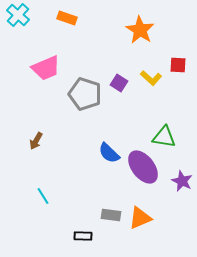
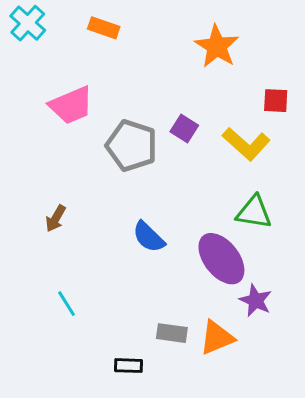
yellow L-shape: (151, 78) -> (246, 144), moved, size x1.4
blue semicircle: (109, 153) -> (149, 237), moved
purple star: (182, 181) -> (256, 300), moved

